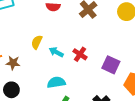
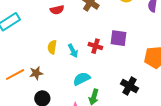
cyan arrow: (56, 52) -> (73, 51), turned -128
purple square: (111, 65) -> (119, 38), moved

